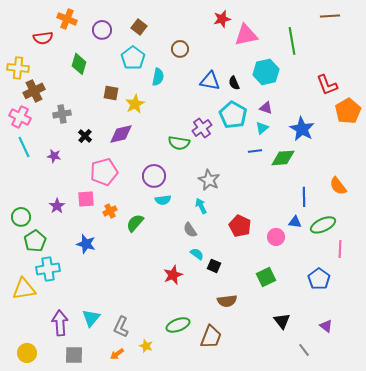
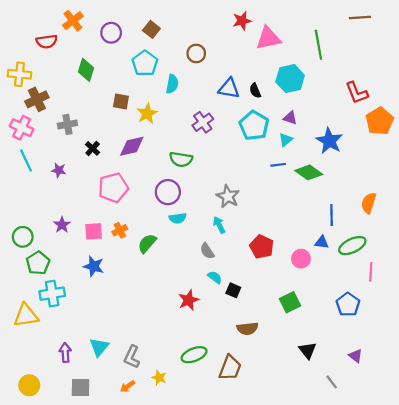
orange cross: (67, 19) -> (73, 21), turned 30
purple cross: (202, 128) -> (203, 122), moved
green semicircle: (179, 143) -> (181, 159), moved
green diamond: (283, 158) -> (309, 172), turned 40
orange semicircle: (338, 186) -> (369, 203), turned 54
pink square: (86, 199) -> (94, 231), moved
purple arrow: (60, 323) -> (65, 353), size x0.7

